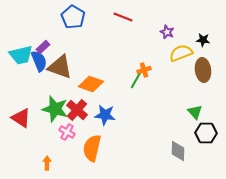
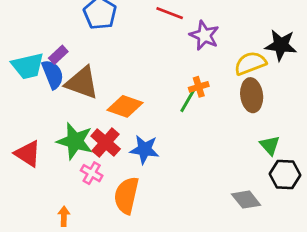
purple star: (167, 32) -> (204, 35), moved, size x1.5
black star: (203, 40) -> (281, 45), size x1.6
brown ellipse: (203, 70) -> (252, 95), moved
gray diamond: (178, 151) -> (246, 200), turned -40

